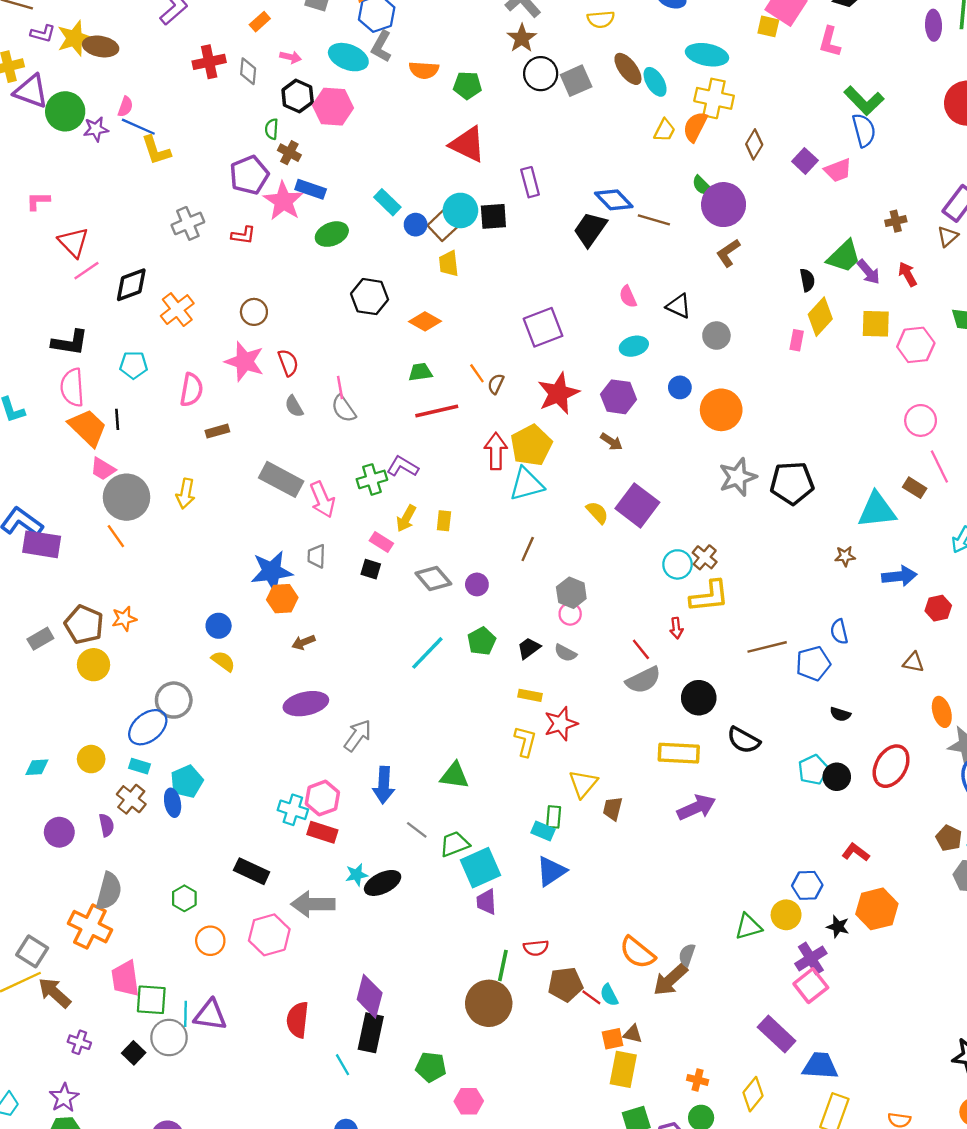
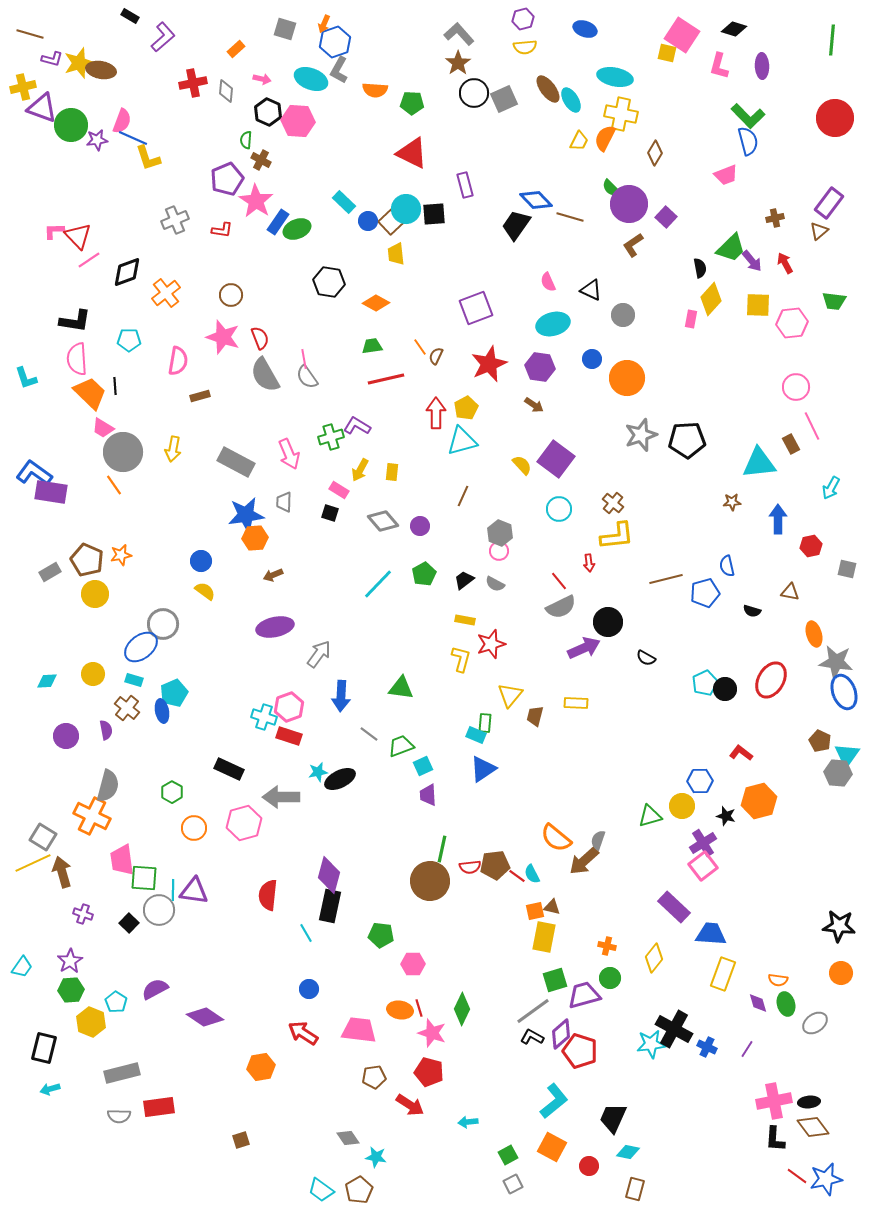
purple ellipse: (934, 25) -> (762, 66), moved
pink semicircle: (125, 107) -> (122, 121), size x1.4
purple square: (805, 161) -> (666, 217), moved
blue rectangle: (311, 189) -> (278, 222), moved, turned -75
pink L-shape: (38, 201) -> (54, 231), moved
cyan ellipse: (634, 346) -> (553, 324), size x1.4
gray semicircle: (294, 406) -> (265, 375), size x1.8
yellow pentagon: (531, 445) -> (466, 408), size x0.7
gray rectangle: (281, 479) -> (236, 462), moved
brown rectangle: (915, 488) -> (791, 444), turned 30
cyan circle: (677, 564) -> (559, 509), moved
blue arrow: (899, 576) -> (778, 519), turned -84
black semicircle: (840, 714) -> (752, 611), moved
black semicircle: (744, 740) -> (646, 658), size x0.7
yellow rectangle: (679, 753) -> (576, 703), moved, size x0.7
purple arrow: (696, 807) -> (584, 648), moved
cyan square: (480, 868) -> (423, 766), size x0.6
red semicircle: (536, 948) -> (470, 867), moved
brown arrow: (55, 993) -> (62, 872), turned 32

